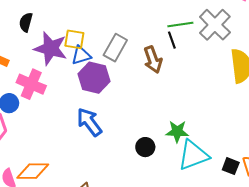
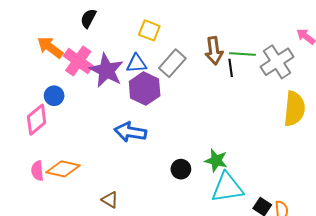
yellow square: (74, 39) -> (149, 30), moved
purple star: (51, 48) -> (106, 70), moved
brown arrow: (153, 60) -> (214, 51), moved
pink cross: (31, 84) -> (78, 61), moved
blue arrow: (89, 122) -> (130, 132), turned -56

